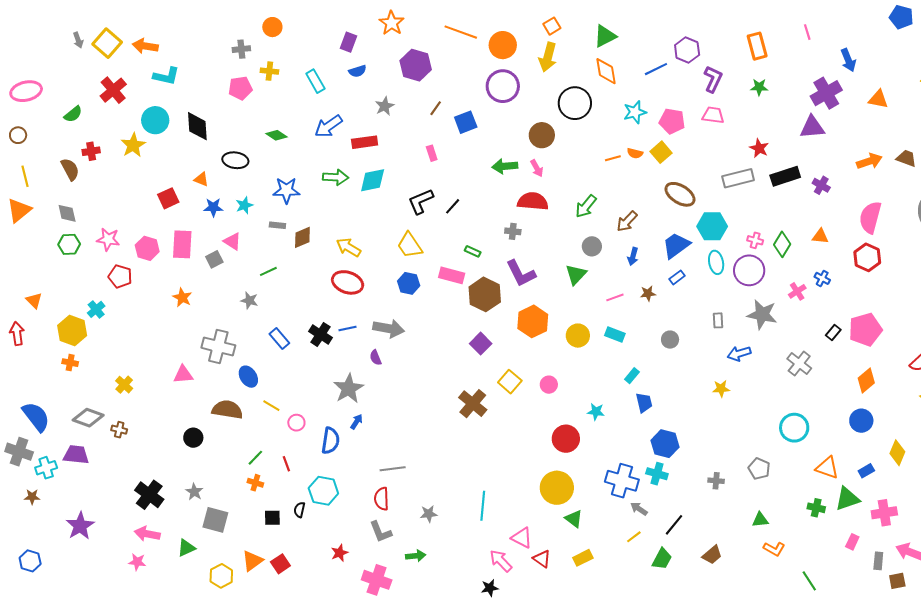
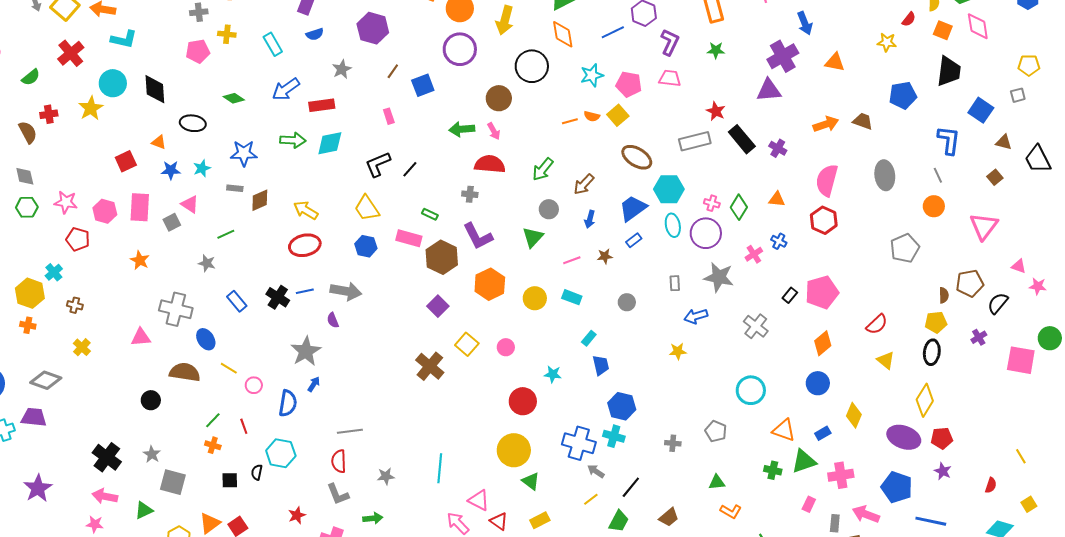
black rectangle: (785, 176) -> (742, 139), turned 68
red ellipse: (348, 282) -> (305, 245), turned -32
brown cross: (119, 430) -> (75, 305), moved

